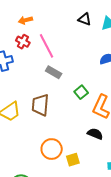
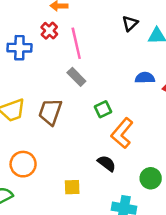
black triangle: (85, 19) -> (130, 23), turned 40
orange circle: (52, 149) -> (23, 164), moved

